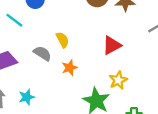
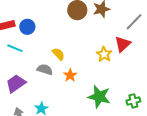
red triangle: (112, 45) -> (123, 44), moved
yellow star: (118, 80) -> (104, 54), moved

